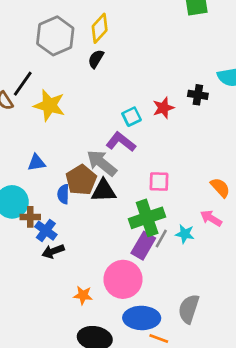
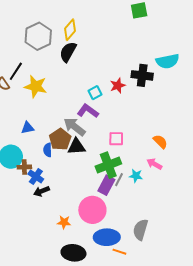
black semicircle: (96, 59) -> (68, 52), size x1.5
black cross: (198, 95) -> (142, 75), size x1.5

